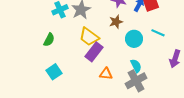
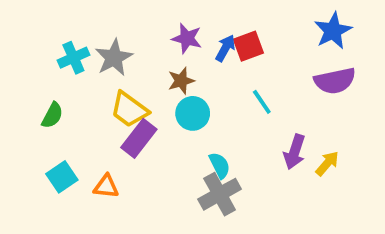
cyan line: (158, 33) -> (262, 102), turned 32
cyan circle: (134, 39) -> (193, 113), moved
orange triangle: (106, 74) -> (106, 186), moved

